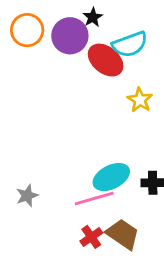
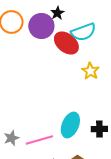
cyan ellipse: (111, 177) -> (70, 125), turned -40
pink line: (94, 198) -> (39, 140), moved

